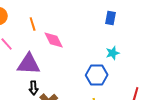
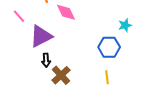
purple triangle: (29, 64) -> (41, 36), turned -30

